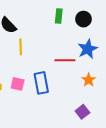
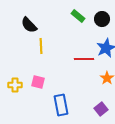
green rectangle: (59, 16) -> (78, 16), turned -56
blue rectangle: (41, 83) -> (61, 105), moved

